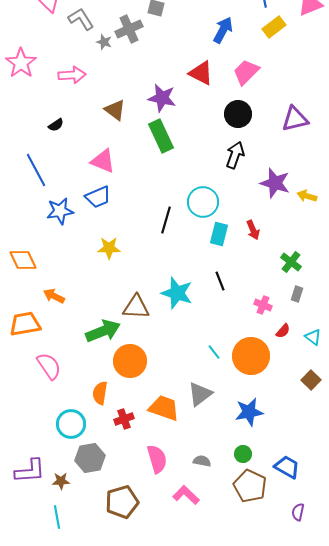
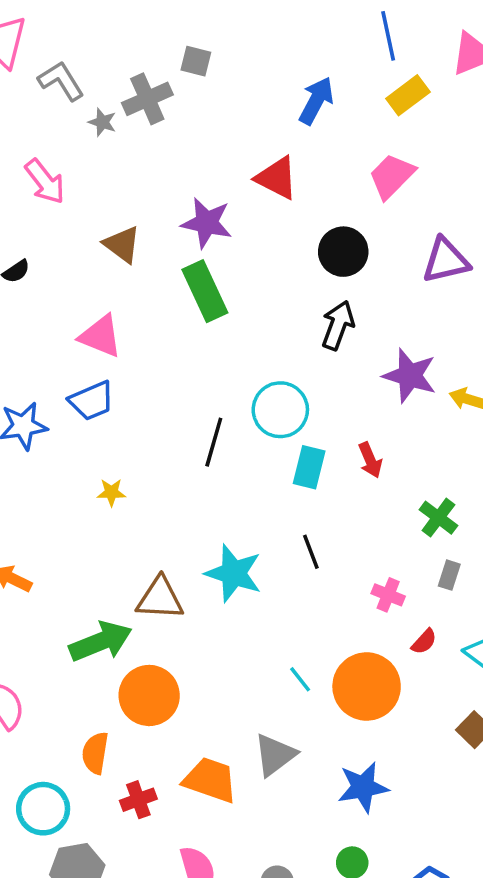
pink trapezoid: (246, 72) -> (392, 176), moved
pink arrow: (72, 75) -> (45, 182), turned 56
yellow star: (109, 248) -> (111, 492), size x0.7

